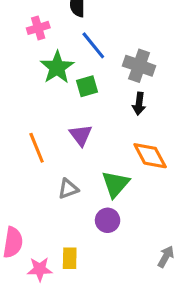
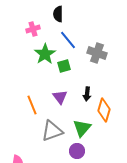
black arrow: (139, 104) -> (87, 94), moved
orange diamond: (150, 156) -> (104, 110), turned 45
gray triangle: (68, 189) -> (52, 131), size x1.6

